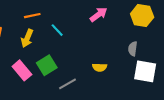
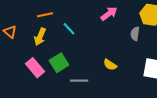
gray semicircle: (133, 49) -> (135, 34), moved
yellow semicircle: (100, 67) -> (110, 65), turned 32
gray line: (67, 84) -> (79, 81), turned 30

